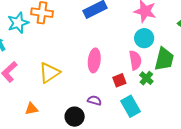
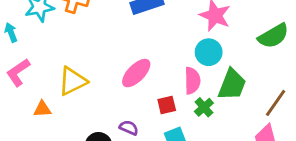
pink ellipse: (94, 60) -> (136, 73), turned 30
orange triangle: (32, 109) -> (42, 109), moved

